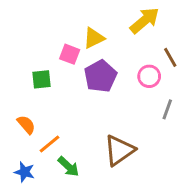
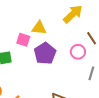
yellow triangle: (94, 38) -> (39, 28), turned 35

